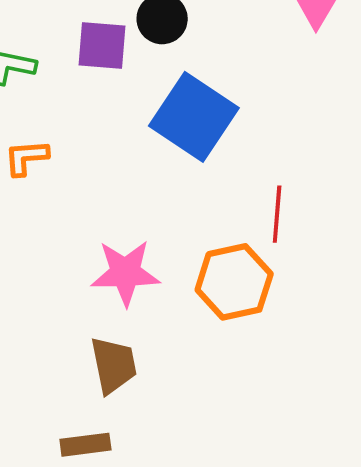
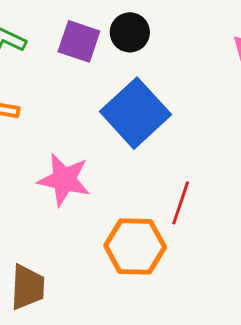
pink star: (125, 273) -> (64, 180), moved

